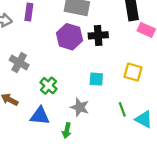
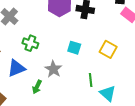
green cross: (48, 86) -> (30, 43), turned -35
blue triangle: (40, 116) -> (16, 68), turned -42

